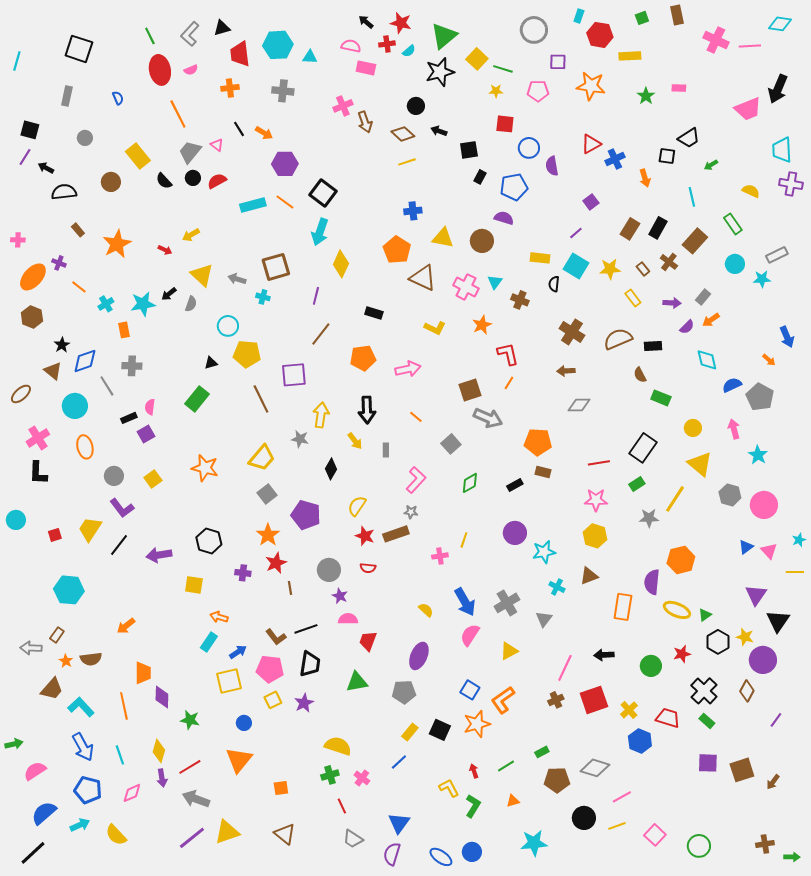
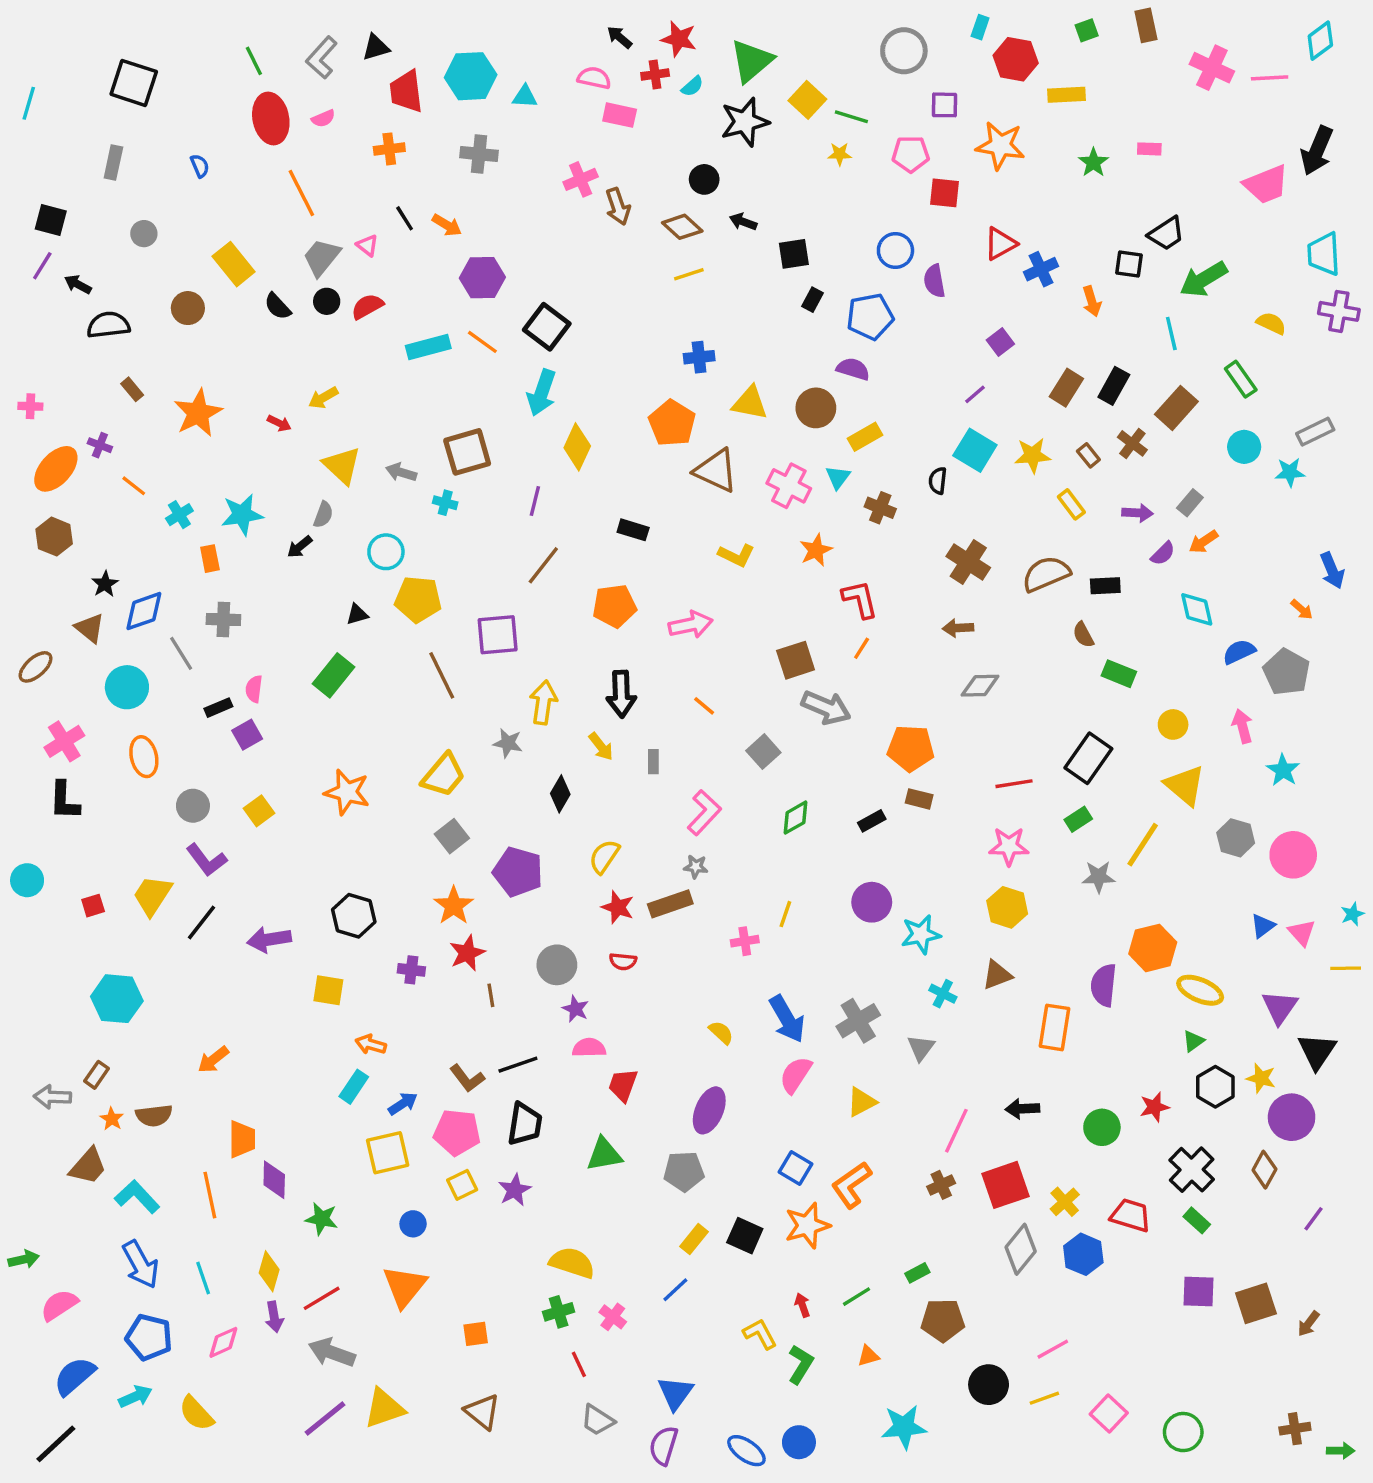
cyan diamond: (780, 24) -> (1320, 41), turned -45
red square: (505, 124) -> (945, 193), moved
green arrow: (711, 165) -> (1204, 279), size x2.0
yellow rectangle: (540, 258) -> (865, 437), moved, turned -36
black arrow: (169, 294) -> (300, 547), moved
yellow ellipse: (677, 610) -> (1200, 990), moved
gray diamond: (595, 768) -> (1021, 1249), moved, turned -68

